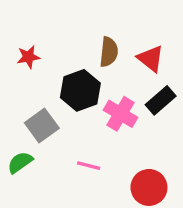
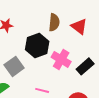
black rectangle: (161, 100) -> (85, 66), moved

